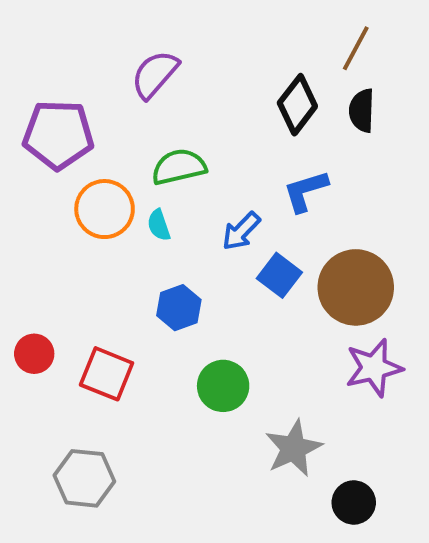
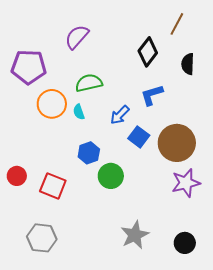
black semicircle: (362, 111) -> (188, 64), moved
green circle: (223, 386) -> (111, 176), moved
gray star: (293, 448) -> (135, 235), moved
black circle: (354, 502) -> (185, 243), moved

